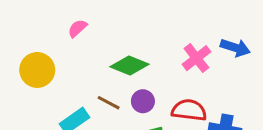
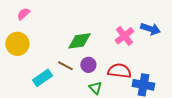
pink semicircle: (77, 28) -> (23, 14), moved
green diamond: (130, 65) -> (79, 41), turned -30

